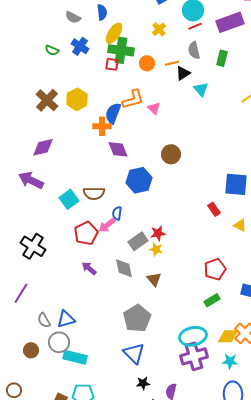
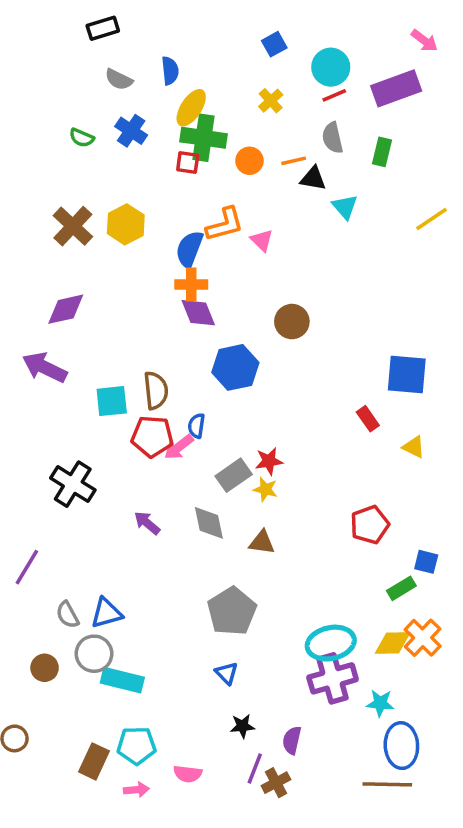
black triangle: (183, 73) -> (313, 178), turned 42
orange cross: (102, 126) -> (191, 284), moved
brown semicircle: (94, 193) -> (156, 390), turned -95
cyan square: (69, 199) -> (112, 401), turned 30
red pentagon: (86, 233) -> (152, 436), moved, turned 30
black cross: (33, 246) -> (73, 484), moved
brown triangle: (154, 279) -> (262, 542), turned -42
green rectangle: (212, 300) -> (401, 588), moved
blue triangle: (134, 353) -> (227, 673), size x0.6
cyan star: (230, 361) -> (380, 703), moved

